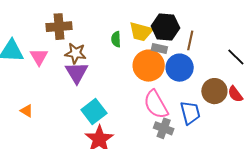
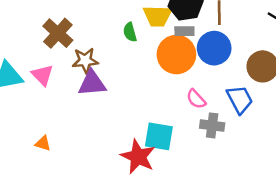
brown cross: (59, 27) -> (58, 33), turned -30
purple triangle: (77, 73) -> (92, 83), turned -50
pink semicircle: (156, 104) -> (196, 99), size x0.6
cyan square: (94, 111) -> (159, 136), moved, turned -30

